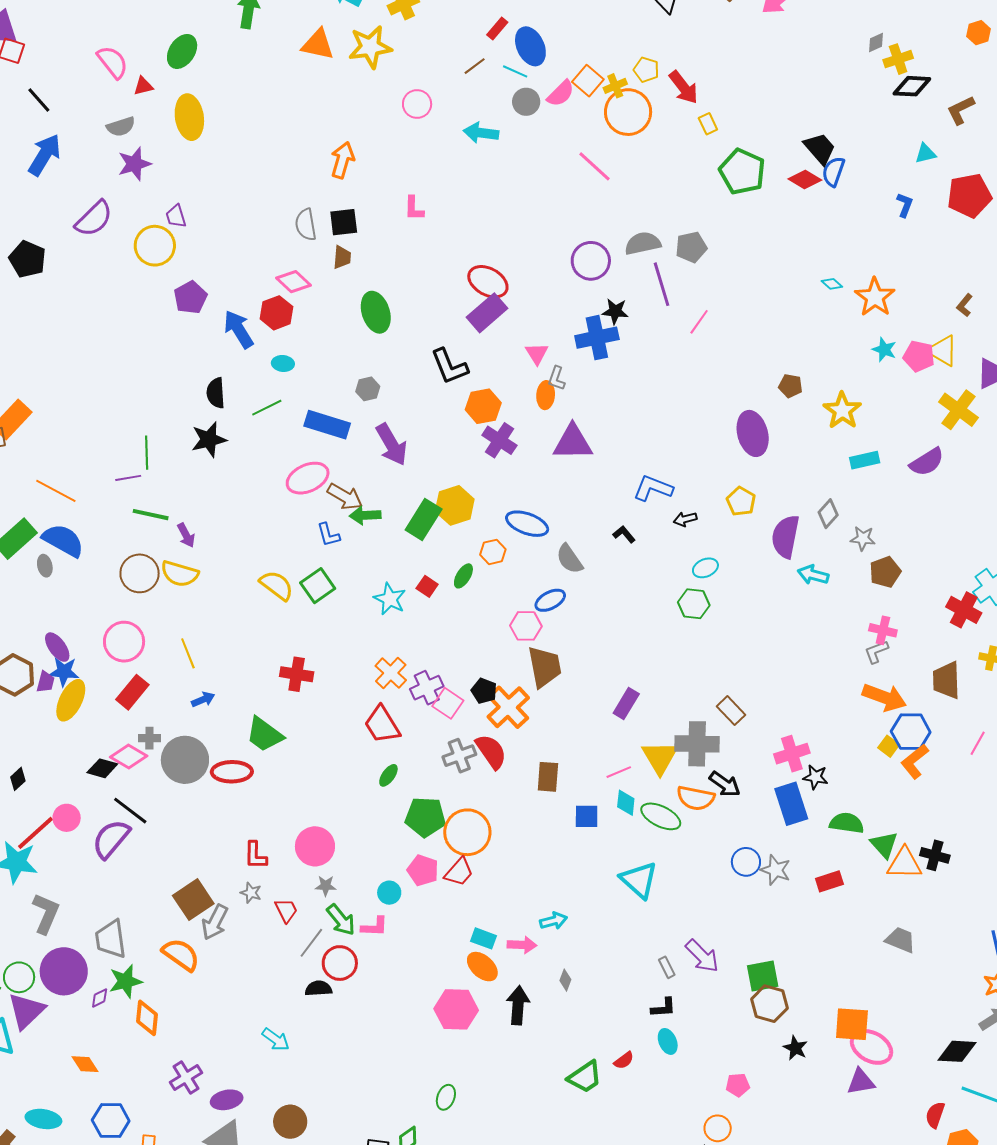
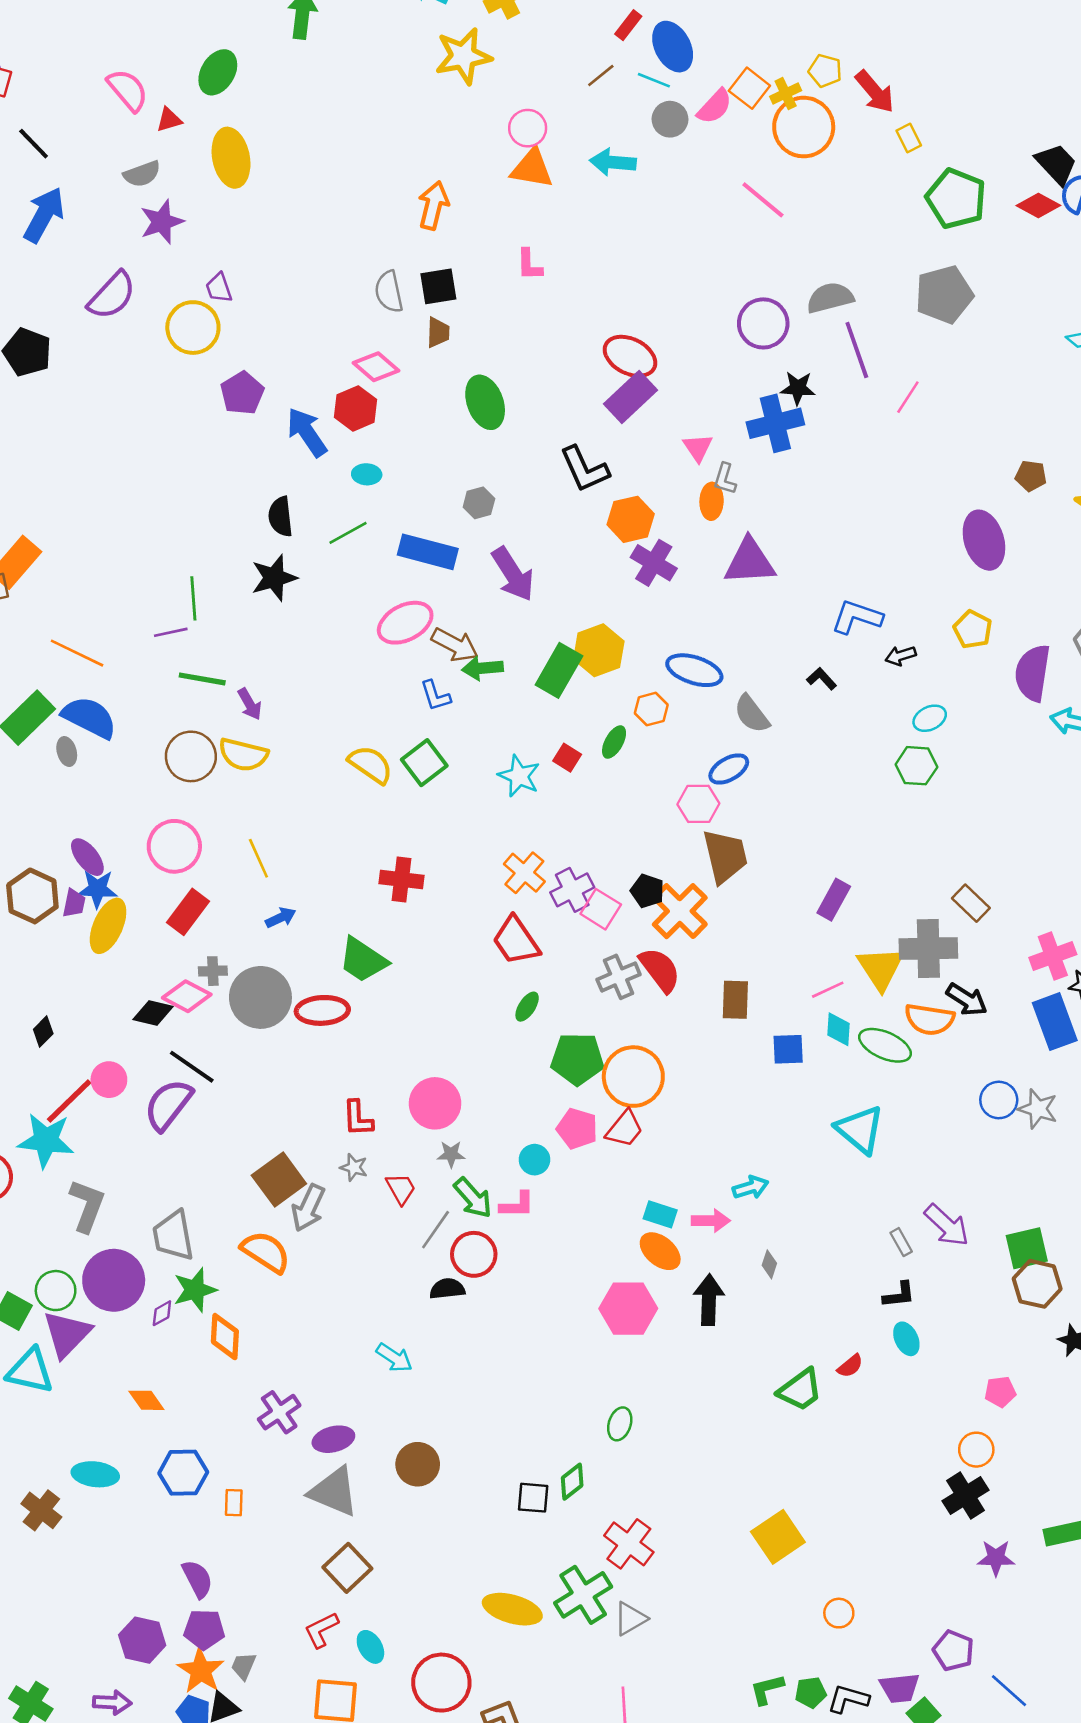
orange triangle: (318, 44) -> (532, 168), moved
gray pentagon: (691, 247) -> (944, 295), moved, size x1.4

